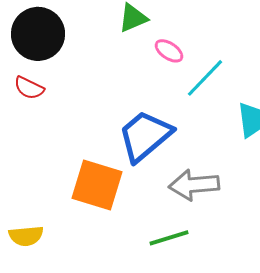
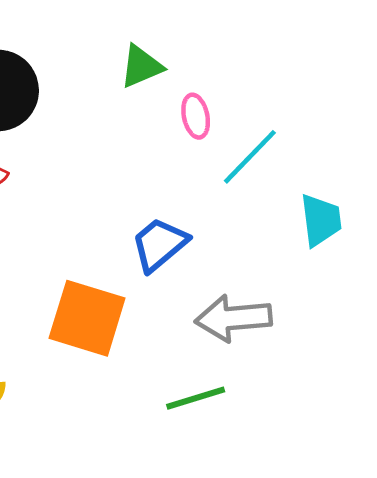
pink ellipse: (169, 51) -> (196, 116), turned 44
blue trapezoid: (145, 136) -> (159, 244), size x0.7

